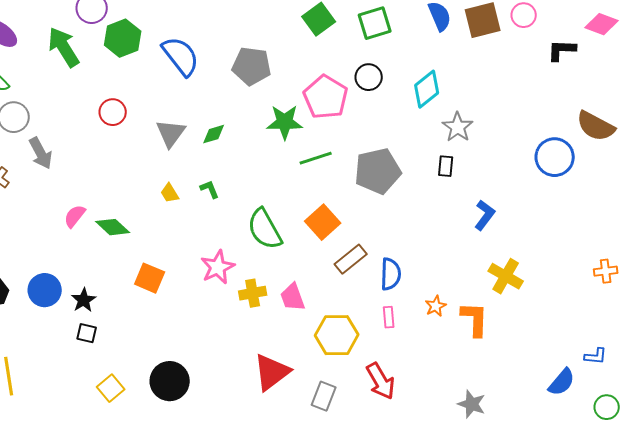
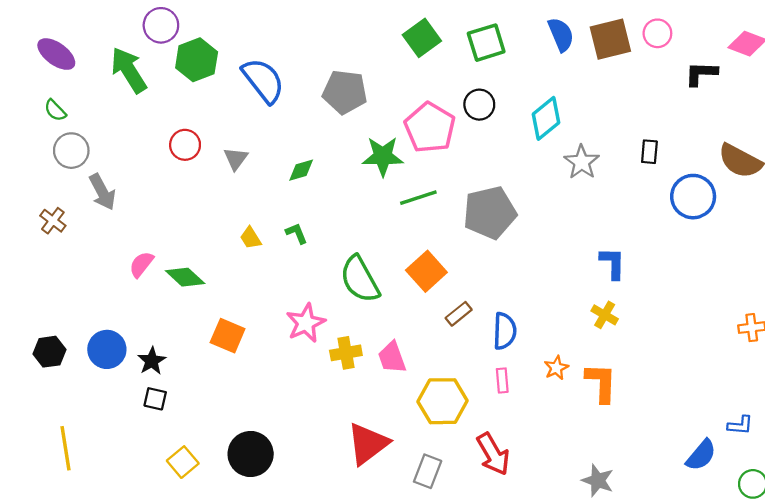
gray triangle: (171, 133) -> (236, 159), moved, size x0.7
black rectangle: (446, 166) -> (649, 152), moved
blue L-shape: (485, 215) -> (613, 263), turned -36
brown rectangle: (351, 259) -> (459, 314), size x0.7
yellow cross: (506, 276) -> (605, 315), moved, size x0.7

